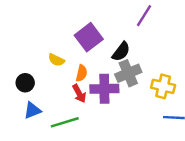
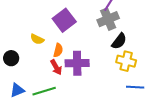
black semicircle: (121, 52) -> (119, 41), moved
gray cross: (128, 73) -> (108, 19), moved
blue triangle: (32, 110) -> (17, 90), moved

